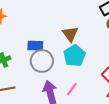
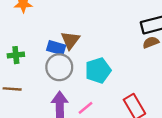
brown triangle: (70, 34) -> (70, 40), moved

